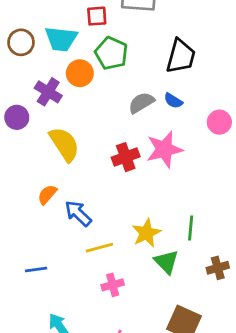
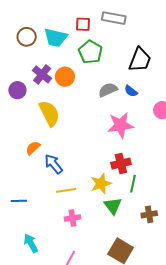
orange circle: (80, 73) -> (65, 77), moved
red cross: (126, 157) -> (121, 163), moved

